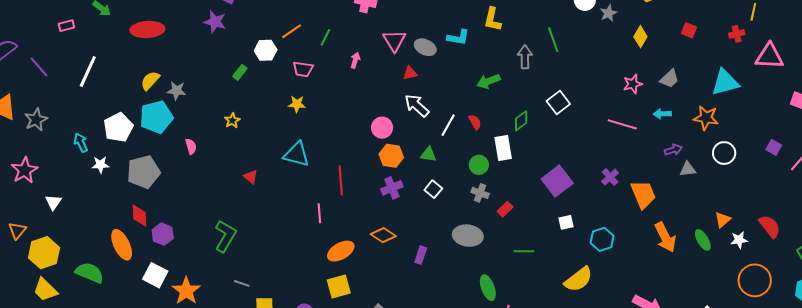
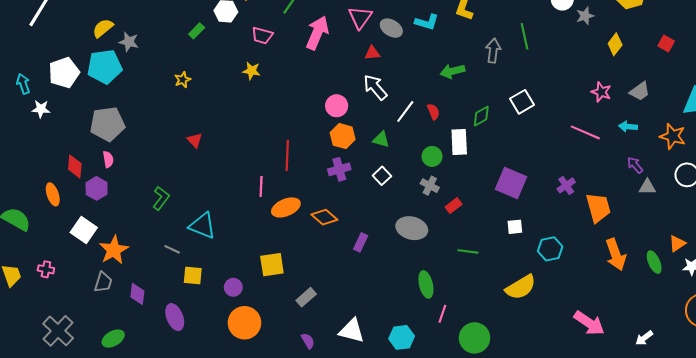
pink arrow: (355, 60) -> (317, 33), size x2.0
pink star: (633, 84) -> (601, 92), turned 30
pink semicircle: (191, 146) -> (108, 159), moved
purple arrow: (673, 150) -> (635, 165), turned -120
cyan triangle: (297, 154) -> (202, 226), moved
gray pentagon: (144, 172) -> (107, 124), moved
purple square: (557, 181) -> (511, 183), turned -36
green L-shape: (225, 236) -> (161, 198), size x0.7
orange ellipse: (122, 245) -> (53, 194), size x0.7
orange ellipse: (341, 251) -> (286, 207), moved

